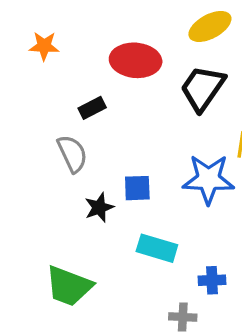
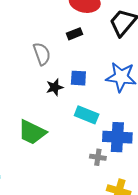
black rectangle: (92, 108) -> (75, 34), moved
blue cross: (212, 280) -> (117, 137), size x1.8

